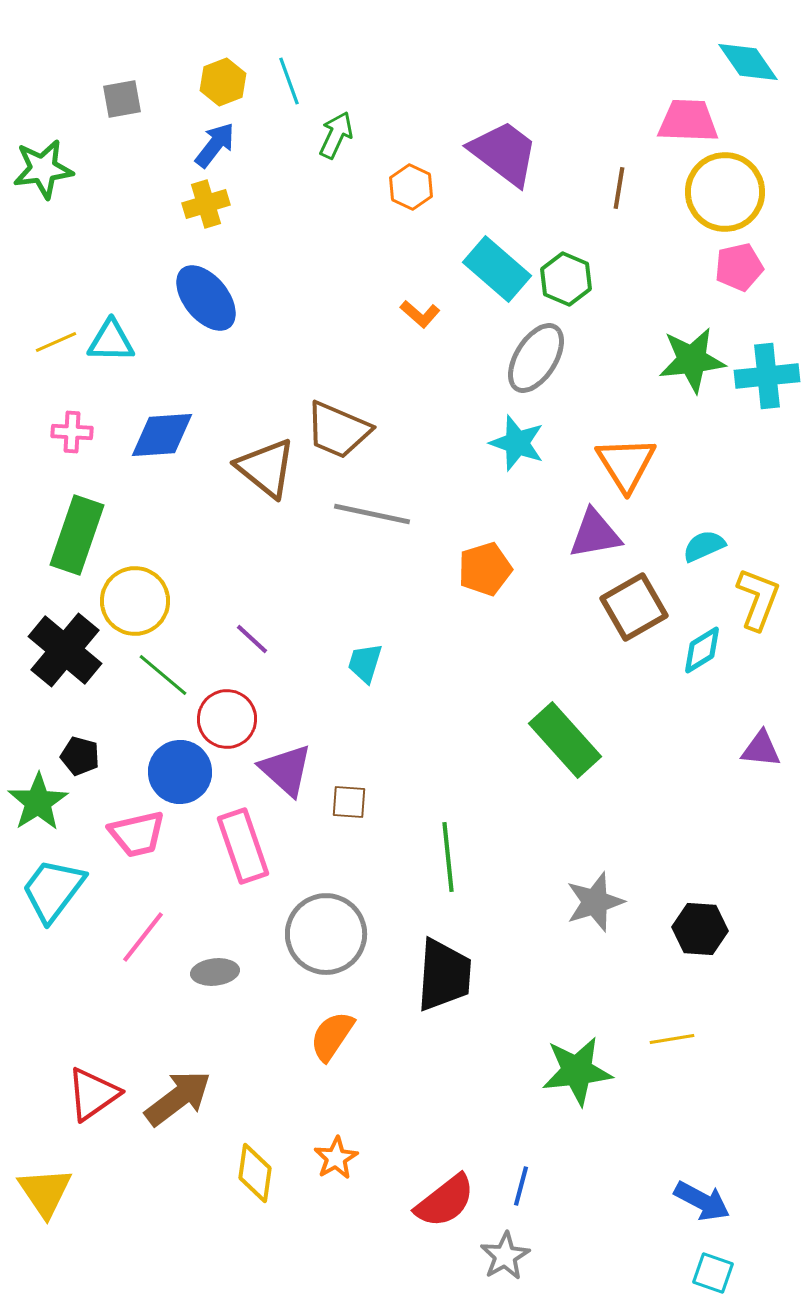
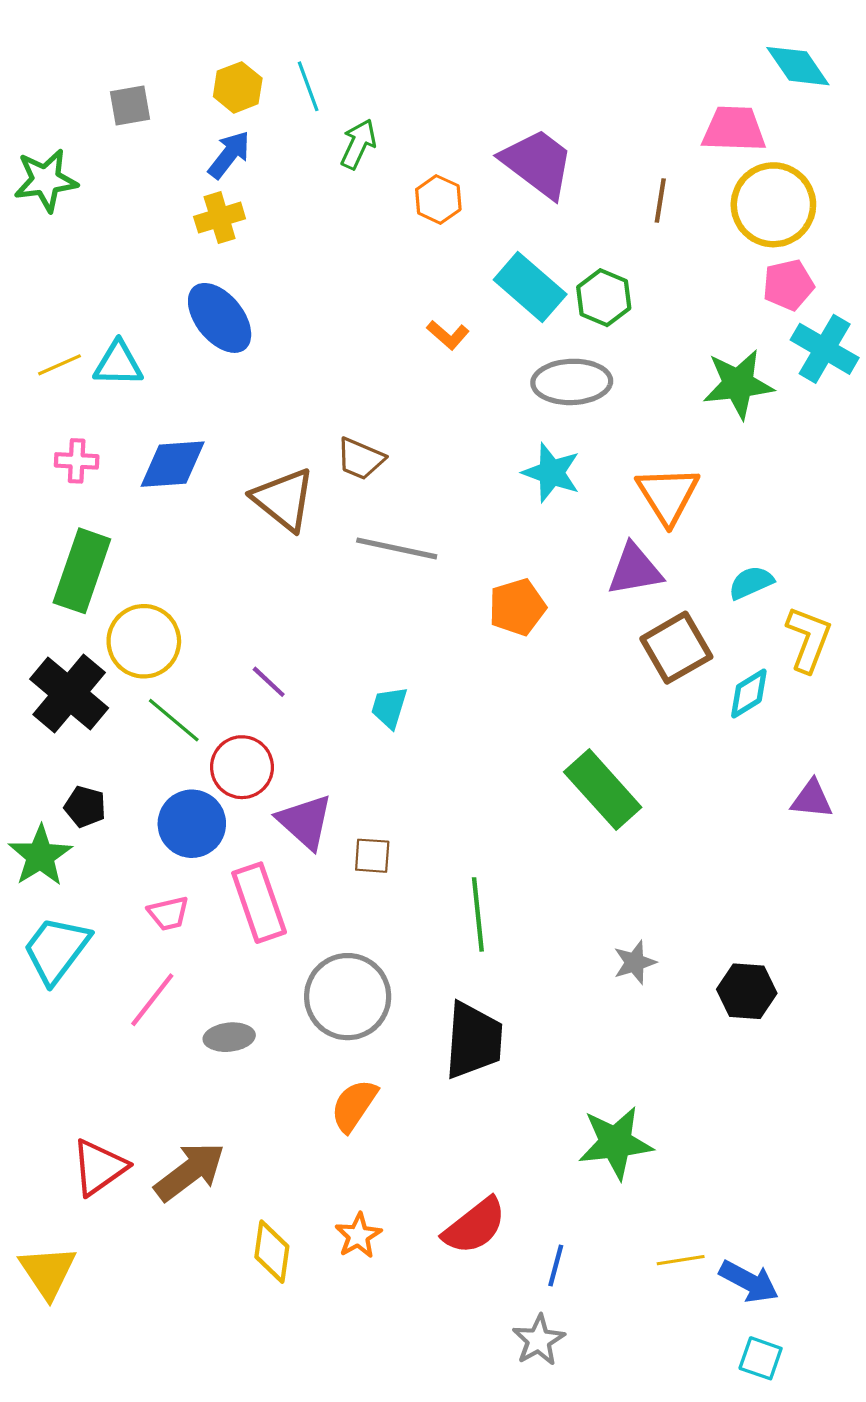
gray ellipse: (536, 358) -> (572, 382), turned 56
cyan cross: (767, 376) -> (825, 349), moved, turned 36
brown trapezoid: (338, 430) -> (360, 459), size x0.7
pink trapezoid: (137, 834) -> (168, 913), moved, size x0.7
gray star: (595, 902) -> (635, 962), size x0.7
yellow line: (672, 1039) -> (681, 1260), moved
red semicircle: (445, 1201) -> (475, 1226), moved

